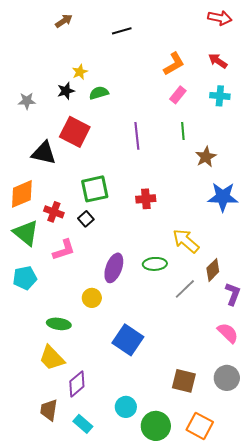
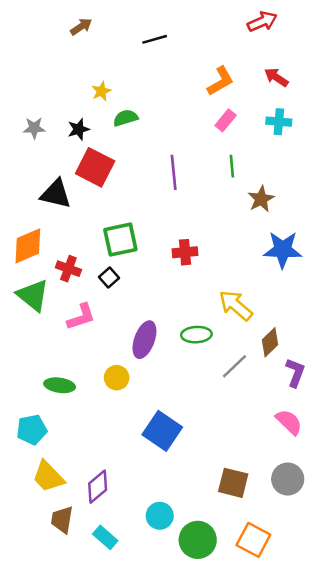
red arrow: (220, 18) -> (262, 22), moved, turned -35
black star: (66, 91) -> (79, 129), moved
cyan pentagon: (25, 278) -> (32, 430), moved
green ellipse: (59, 324) -> (60, 385), moved
yellow trapezoid: (52, 358) -> (48, 477), moved

